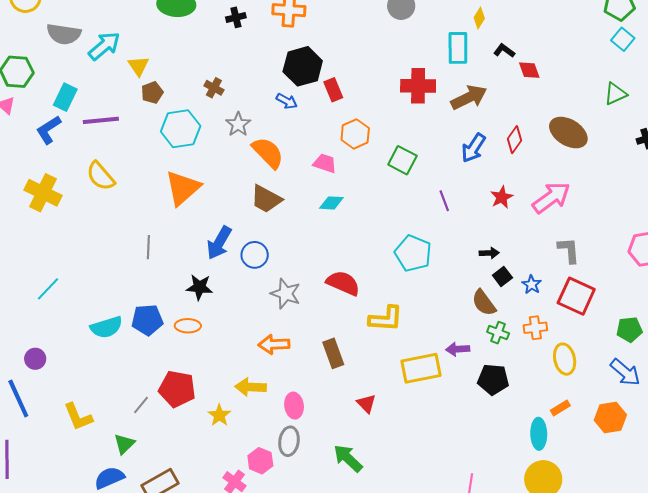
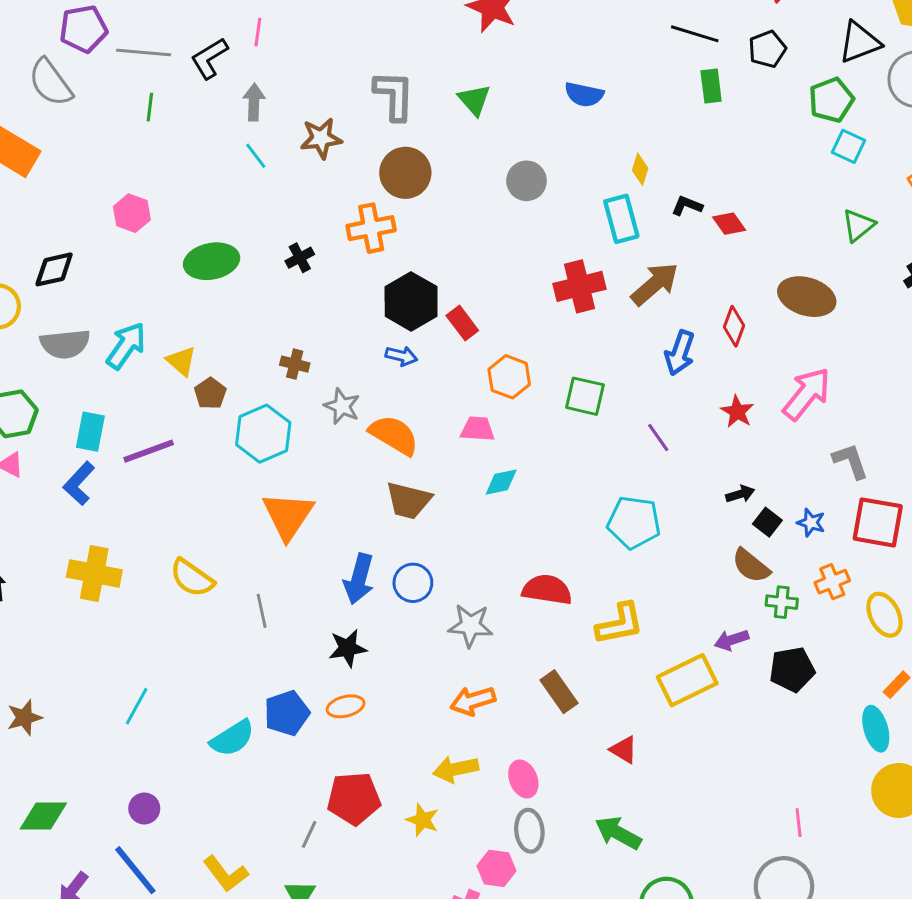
yellow semicircle: (101, 176) -> (192, 578), moved

